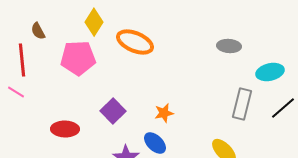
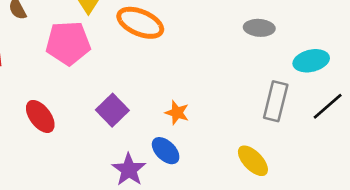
orange star: (164, 113) -> (177, 113), turned 30
red ellipse: (65, 129) -> (40, 116), moved, turned 52

